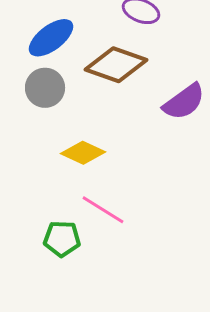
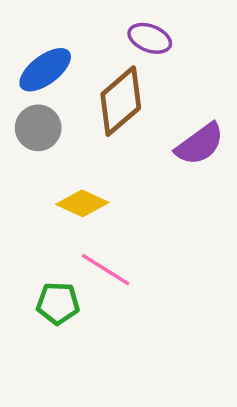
brown diamond: (116, 65) -> (121, 101), turned -60

